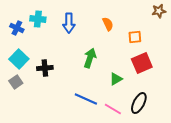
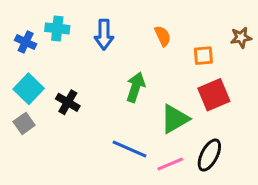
brown star: (159, 11) -> (241, 38), moved
black cross: (45, 68) -> (68, 102), turned 35
green triangle: (116, 79) -> (175, 119), size x1.5
pink line: (113, 109) -> (170, 164), turned -54

